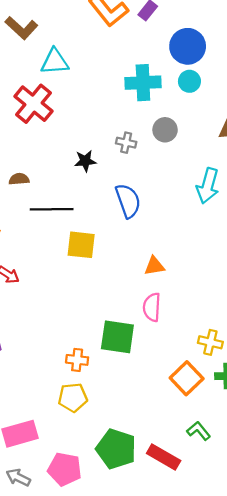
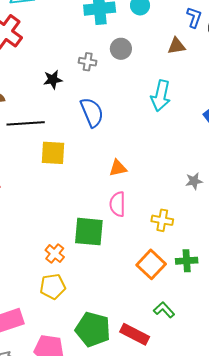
yellow cross: (210, 342) -> (162, 220), moved
orange cross: (77, 360) -> (55, 254), turned 36

